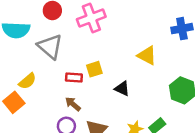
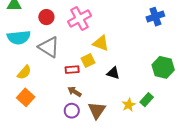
yellow triangle: (147, 55) -> (101, 43), moved
yellow semicircle: (27, 81) -> (24, 72), moved

